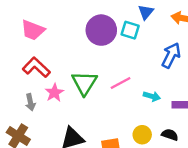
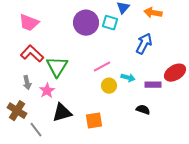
green triangle: (84, 83) -> (57, 67), moved
pink star: (54, 93) -> (47, 91), moved
yellow circle: (142, 135) -> (109, 86), moved

